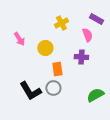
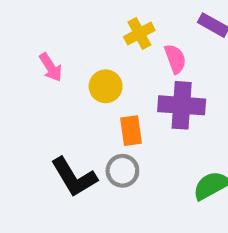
pink semicircle: (87, 35) -> (175, 59), moved
purple cross: (81, 57) -> (182, 105), size x1.5

